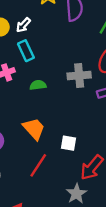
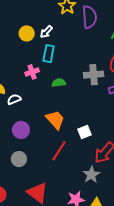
cyan rectangle: (26, 51) -> (49, 54), turned 36
white square: (68, 143) -> (85, 132), turned -32

